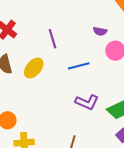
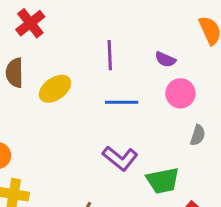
purple line: (53, 39) -> (110, 55), moved

